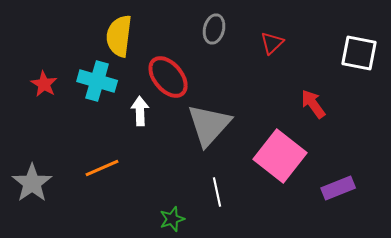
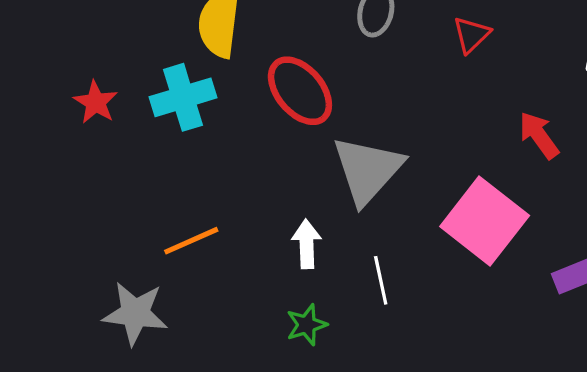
cyan cross: (97, 81) -> (183, 97), turned -33
white arrow: (140, 111) -> (307, 244), moved
gray star: (32, 183) -> (135, 313), moved, turned -30

